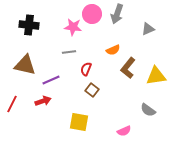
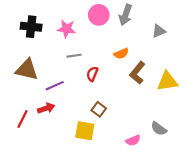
pink star: (73, 27) -> (67, 29), moved
brown square: (92, 90) -> (99, 109), moved
red line: (12, 104) -> (23, 119), moved
gray semicircle: (148, 110) -> (159, 129), moved

